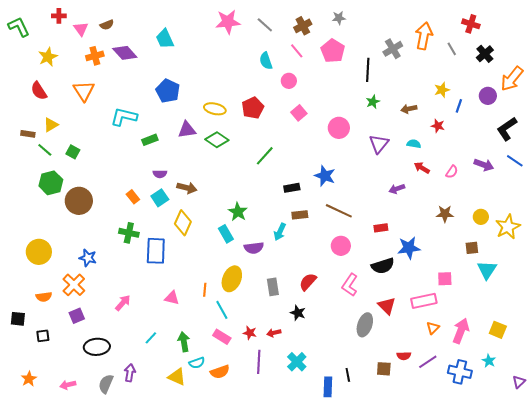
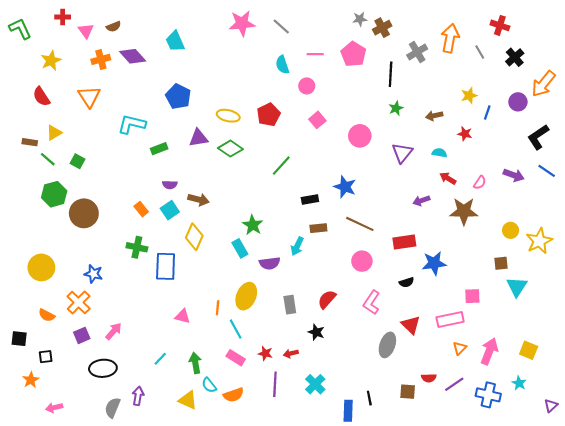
brown cross: (303, 26) -> (382, 28), moved
pink line: (297, 51) -> (315, 54), turned -49
brown star: (445, 214) -> (464, 211), moved, size x1.5
red rectangle: (381, 228) -> (404, 242), size x1.5
black semicircle: (383, 266) -> (407, 282), size x0.6
orange semicircle: (44, 297) -> (47, 315), turned 35
pink arrow: (123, 303) -> (114, 331), moved
cyan semicircle: (197, 363) -> (209, 385), turned 70
orange star: (29, 379) -> (31, 380), moved
pink arrow: (68, 385) -> (54, 408), moved

